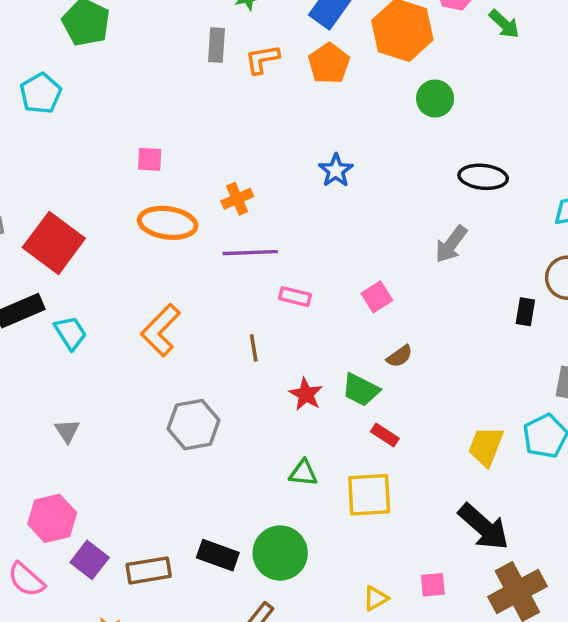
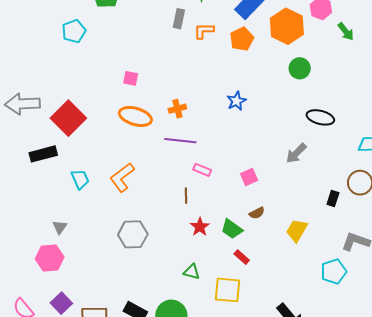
cyan trapezoid: (70, 333) -> (80, 179), moved
brown line: (254, 348) -> (186, 196), moved
yellow trapezoid: (486, 446) -> (297, 230), moved
pink hexagon: (52, 518) -> (50, 258), moved

